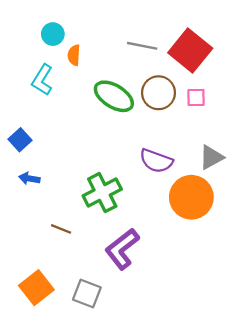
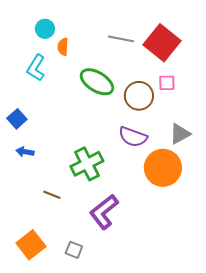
brown circle: (158, 93) -> (139, 96), moved
gray square: (87, 294) -> (74, 250), size x0.7

